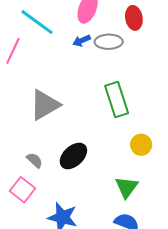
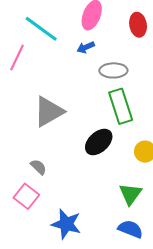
gray ellipse: (109, 42) -> (113, 70), moved
black ellipse: (73, 156) -> (99, 142), moved

